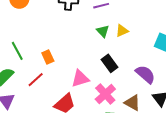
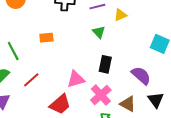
yellow triangle: (122, 31) -> (120, 15), moved
orange rectangle: (48, 57) -> (46, 38), moved, turned -72
black rectangle: (110, 63) -> (105, 64), turned 48

